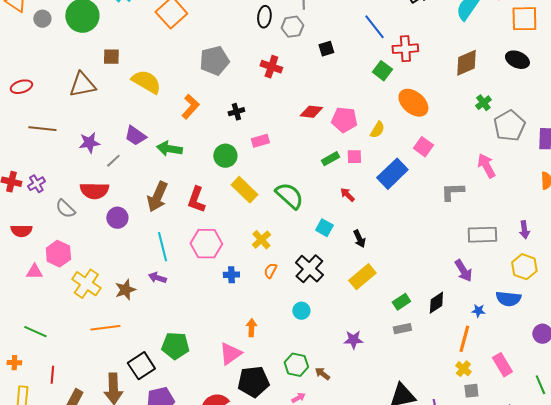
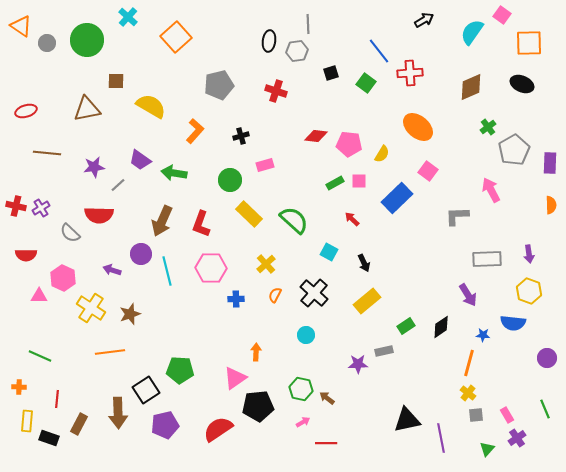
green square: (382, 71) -> (366, 83), moved
purple circle: (117, 218) -> (141, 254), moved
purple arrow: (157, 278) -> (112, 270), moved
gray rectangle: (402, 329) -> (384, 351), moved
pink rectangle: (502, 365) -> (507, 415), moved, size x0.7

